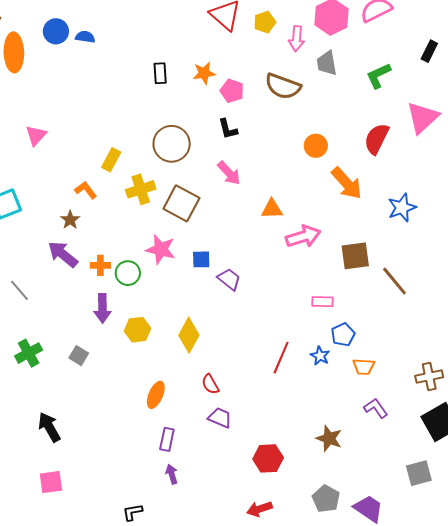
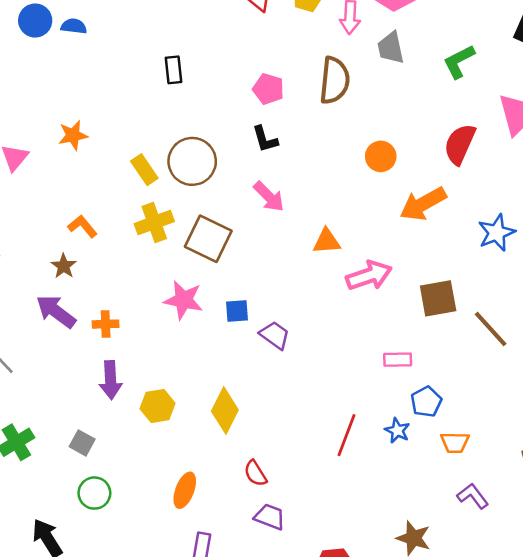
orange star: (204, 73) -> (73, 135), moved
brown semicircle: (283, 86) -> (335, 80), turned -102
yellow rectangle: (111, 160) -> (144, 170), moved, turned -60
orange arrow: (347, 183) -> (423, 204), turned 105
green circle: (128, 273) -> (94, 493), moved

